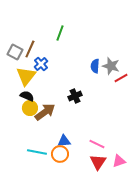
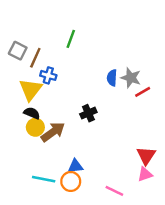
gray square: (15, 52) -> (18, 51), moved
blue cross: (41, 64) -> (48, 75), turned -32
pink line: (97, 144) -> (114, 191), moved
pink triangle: (119, 161) -> (145, 174), moved
red triangle: (98, 162) -> (146, 156), moved

